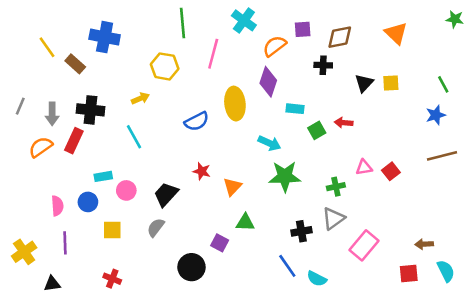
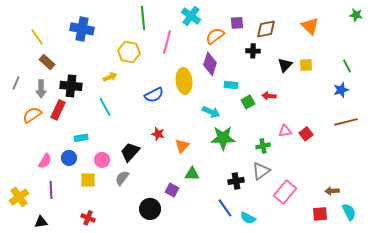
brown rectangle: (75, 64) -> (47, 62), moved
pink circle: (126, 190) -> (102, 160), moved
pink semicircle: (57, 206) -> (45, 161), turned 35

